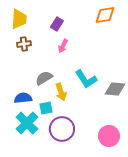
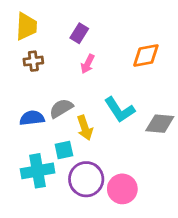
orange diamond: (105, 15) -> (146, 55), moved
blue semicircle: (23, 98) -> (32, 118), moved
cyan cross: (27, 123) -> (38, 171), turned 35
pink circle: (109, 136) -> (122, 189), moved

